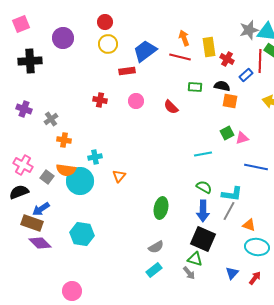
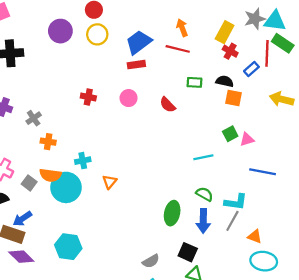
purple circle: (63, 38) -> (60, 31), moved
yellow rectangle: (209, 47) -> (225, 32), moved, turned 36
red rectangle: (127, 71) -> (136, 65), moved
green ellipse: (161, 208) -> (172, 213), moved
black square: (203, 239) -> (188, 252), moved, size x0.7

